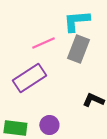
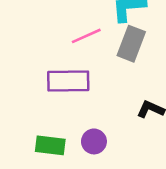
purple rectangle: (29, 78) -> (68, 81), turned 32

